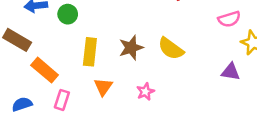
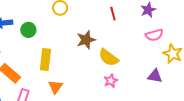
brown star: (131, 48) -> (86, 40), moved
pink star: (145, 92) -> (111, 81), moved

